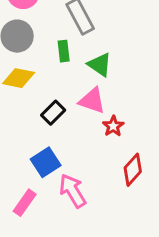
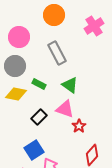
green rectangle: (64, 51) -> (39, 84), moved, turned -56

